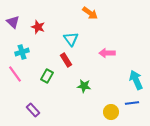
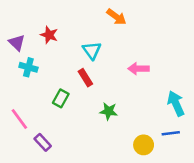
purple triangle: (13, 22) -> (17, 43), moved
cyan cross: (22, 52) -> (28, 67), turned 32
pink line: (15, 74) -> (19, 119), moved

